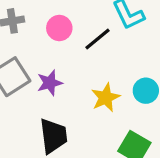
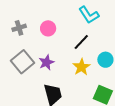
black line: (98, 39) -> (81, 42), moved

